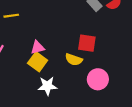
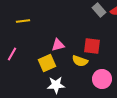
pink triangle: (38, 48) -> (58, 45), moved
yellow square: (38, 62) -> (47, 63), turned 30

